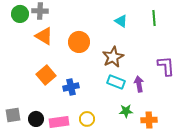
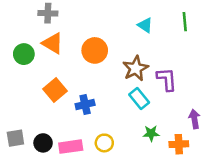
green circle: (20, 14) -> (24, 54), moved
purple L-shape: (166, 66) -> (167, 79), moved
cyan rectangle: (116, 82) -> (139, 98), turned 30
purple arrow: (139, 84) -> (194, 119), moved

